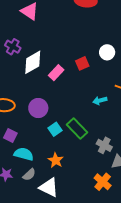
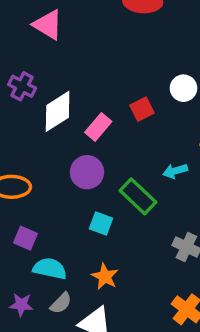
purple circle: (38, 108) -> (87, 172), moved
cyan square: (55, 129) -> (101, 223), turned -32
green rectangle: (77, 129) -> (138, 196), moved

